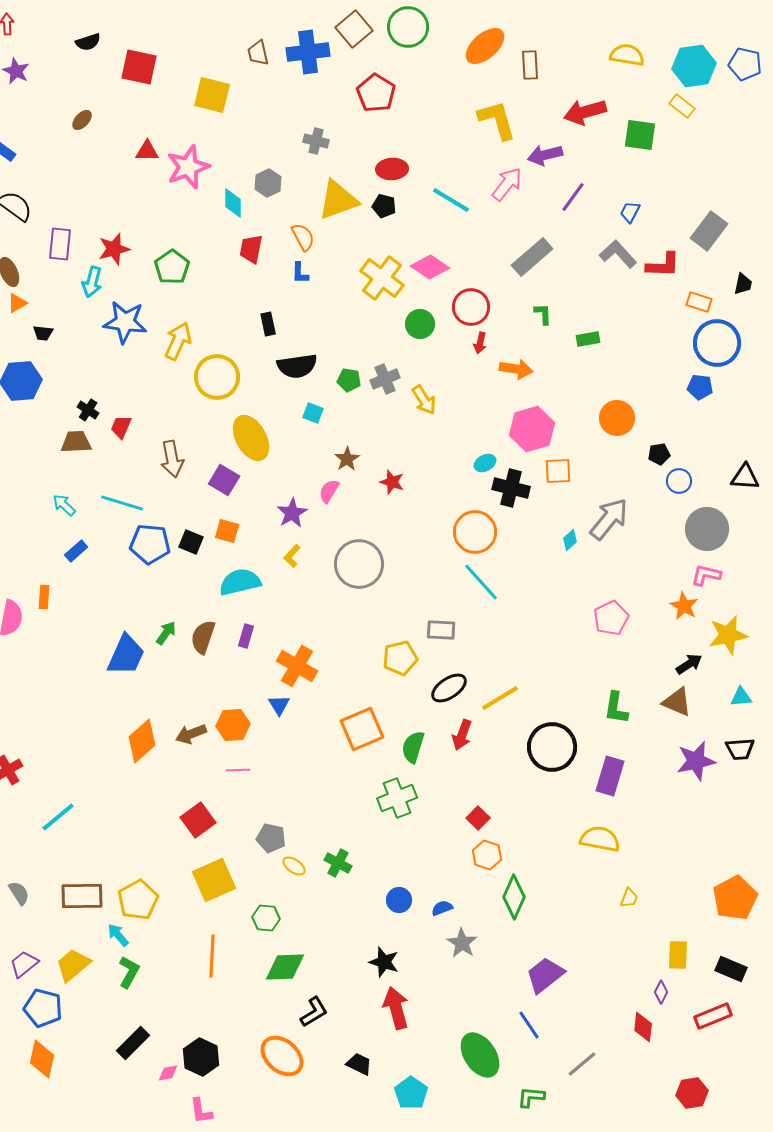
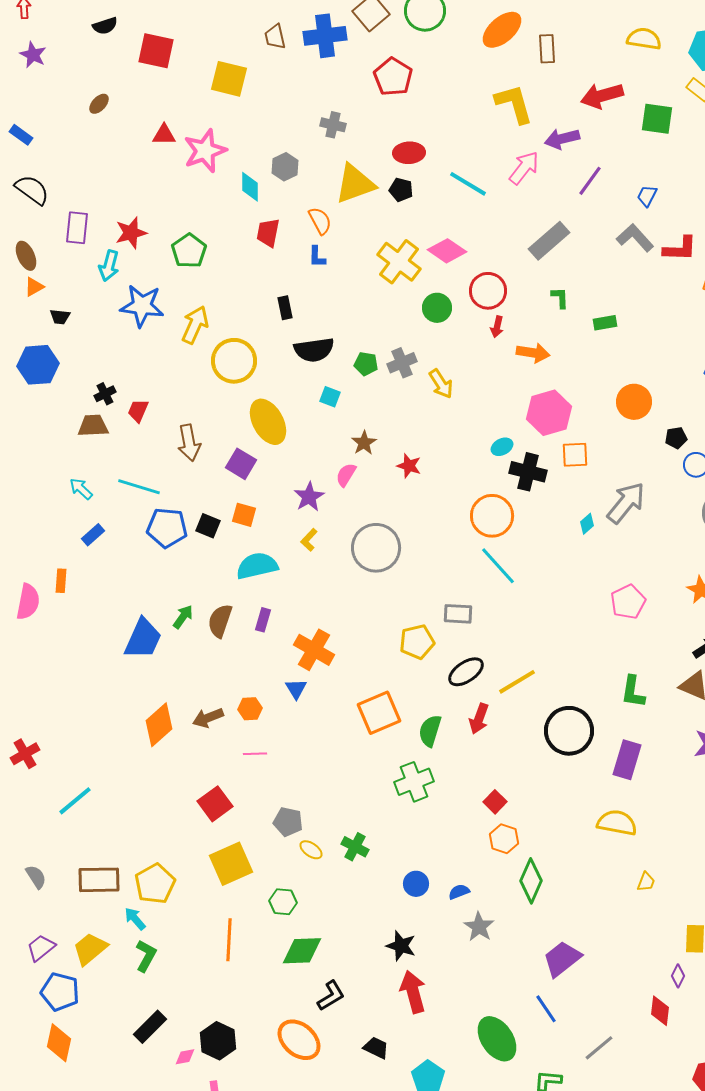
black cross: (88, 410) -> (105, 394), turned 30
orange hexagon: (233, 725) -> (250, 709), size x0.7

